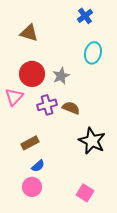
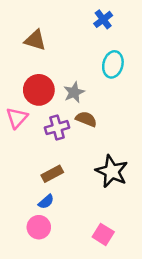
brown semicircle: (71, 108) -> (86, 119), moved
brown rectangle: (30, 143) -> (52, 174), moved

